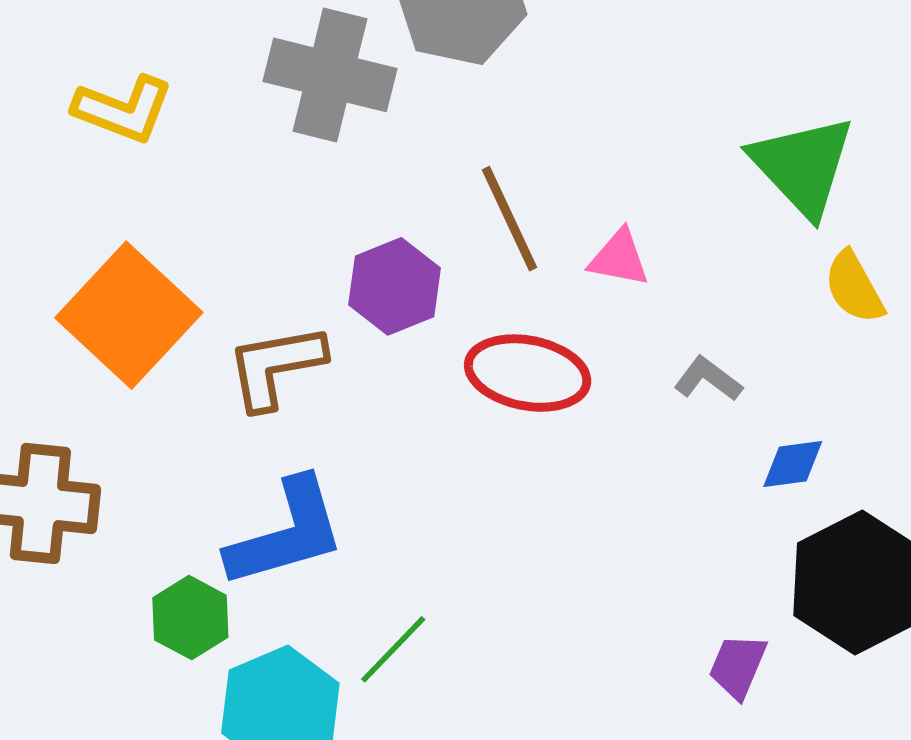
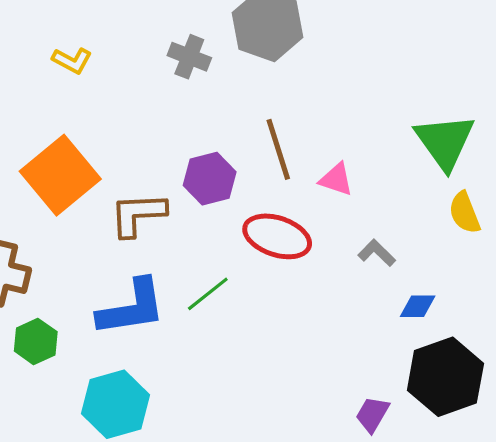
gray cross: (330, 75) -> (189, 57), size x0.6
yellow L-shape: (123, 109) -> (72, 61), size x0.7
green hexagon: (190, 618) -> (36, 341), moved
green line: (393, 649) -> (208, 294), moved

